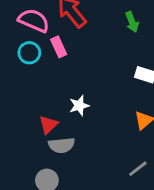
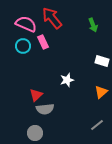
white star: (79, 106) -> (67, 80), moved

